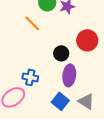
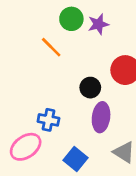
blue square: (60, 101) -> (75, 159), moved

